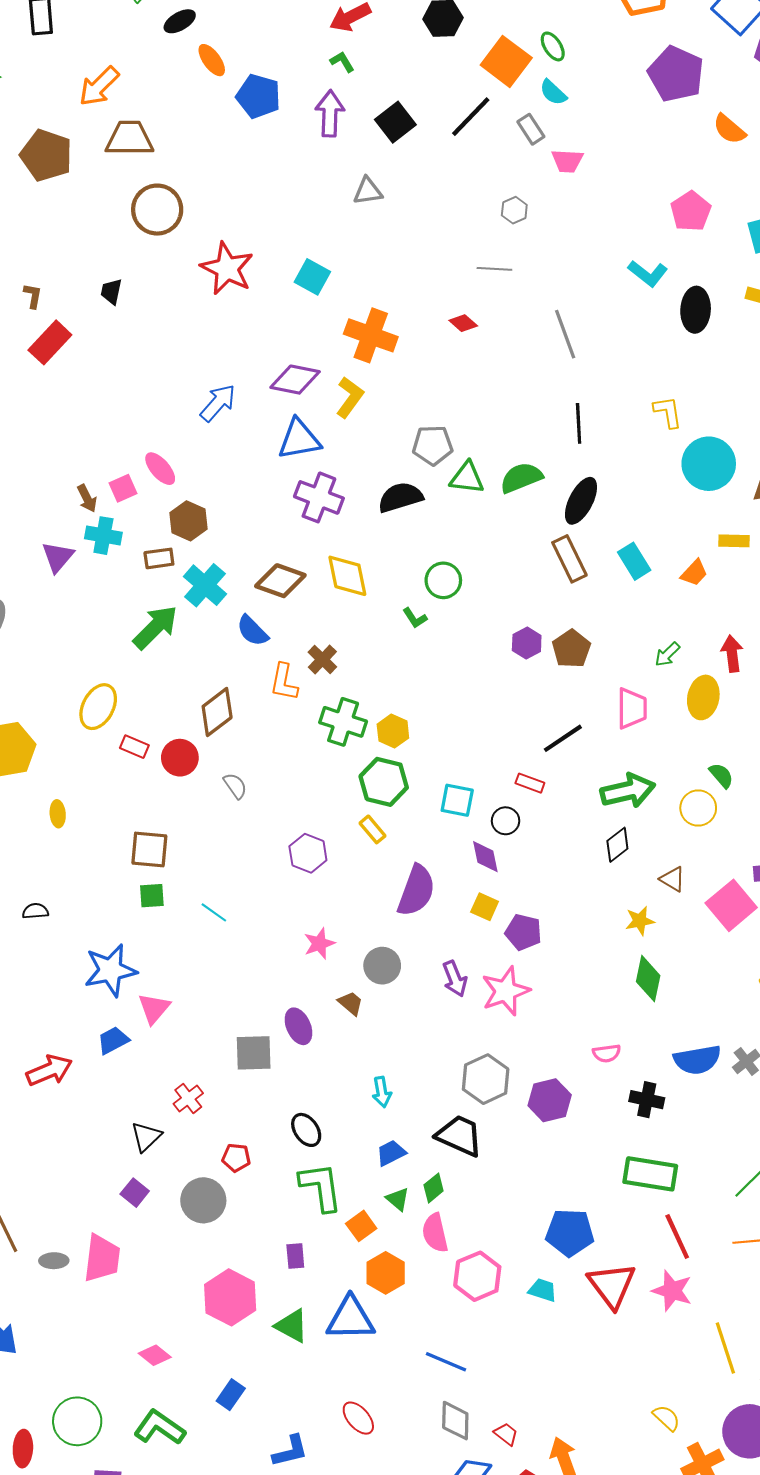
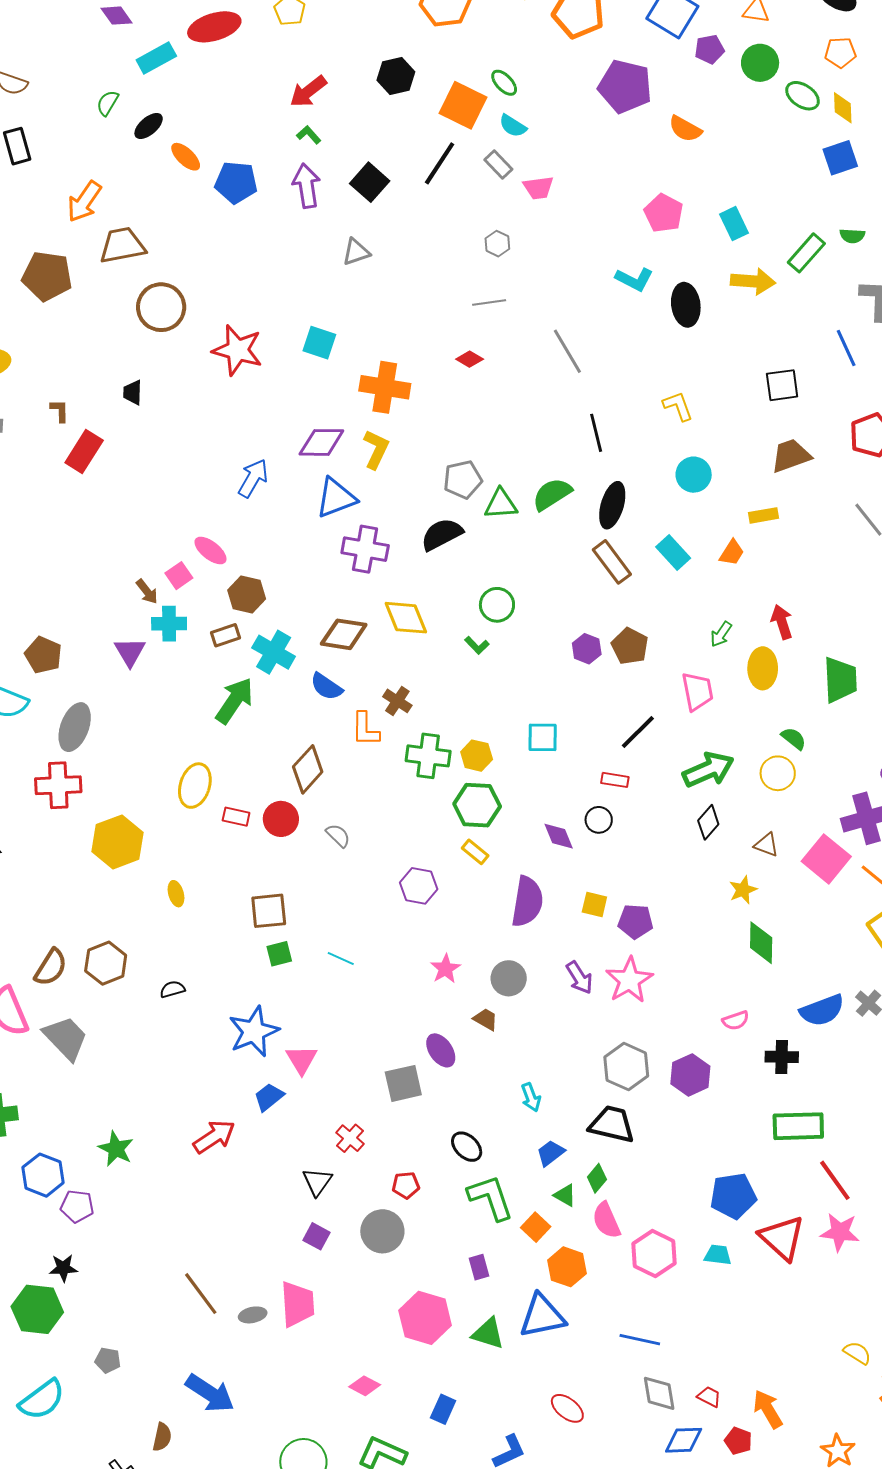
cyan circle: (709, 464) -> (694, 475), moved, size x0.7
cyan square: (457, 800) -> (543, 737), moved
purple diamond: (485, 857) -> (559, 836), moved

